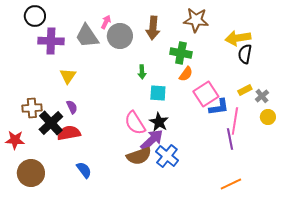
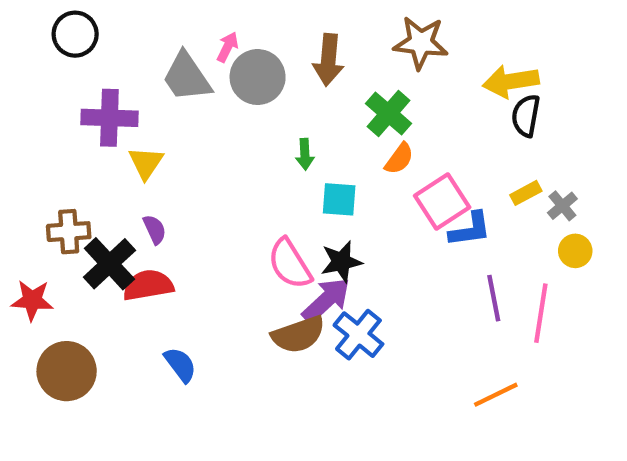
purple cross: (51, 41) -> (109, 118), moved
green cross: (181, 53) -> (388, 114), turned 30
pink line: (235, 121) -> (541, 313), moved
black star: (159, 122) -> (341, 262), turned 30

